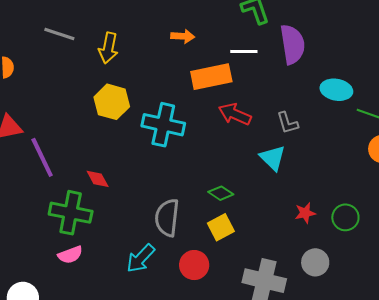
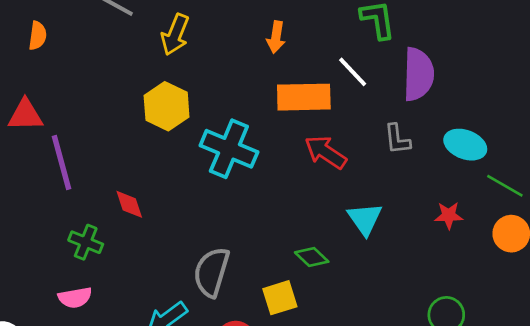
orange arrow: (183, 36) -> (276, 37), turned 85
white line: (244, 51) -> (353, 72), turned 36
gray L-shape: (287, 123) -> (397, 139), moved
green diamond: (221, 193) -> (312, 257), moved
green cross: (71, 213) -> (86, 242), size x0.6
red star: (305, 213) -> (449, 215), moved

